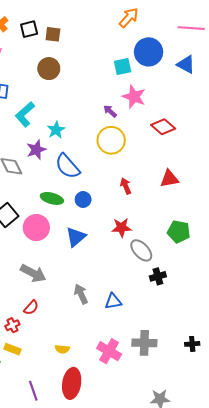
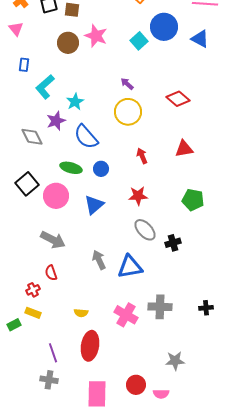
cyan square: (123, 66) -> (139, 41), turned -30
pink star: (134, 97) -> (96, 36), moved
gray ellipse: (141, 250) -> (145, 230), moved
blue triangle: (113, 301) -> (130, 267), size x1.5
red semicircle: (31, 308) -> (51, 273), turned 119

